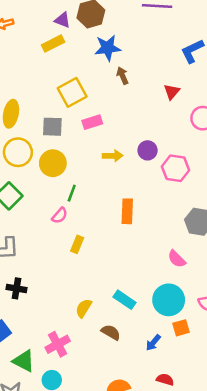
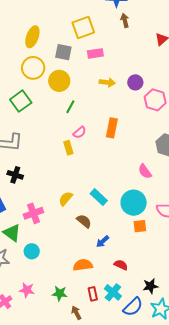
pink semicircle: (60, 216) -> (80, 132), moved
yellow rectangle: (77, 244) -> (68, 148), turned -48
blue arrow: (153, 343) -> (103, 241), moved
pink cross: (58, 344) -> (33, 213), moved

